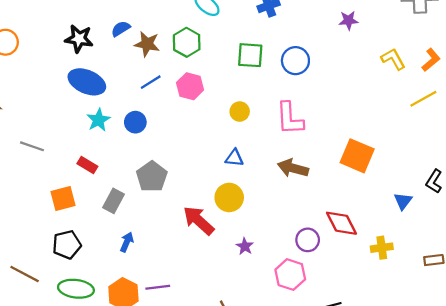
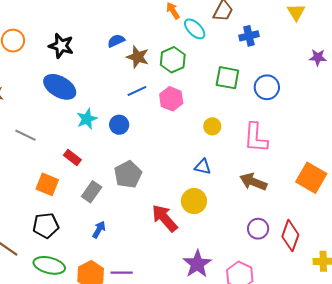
black star: (79, 39) -> (61, 46), moved
blue ellipse: (87, 82) -> (60, 87), moved
orange square: (63, 198) -> (47, 184), turned 30
red diamond: (341, 223) -> (290, 236), turned 40
purple circle: (308, 240) -> (258, 229), moved
purple star: (245, 246) -> (197, 264), moved, size x1.8

